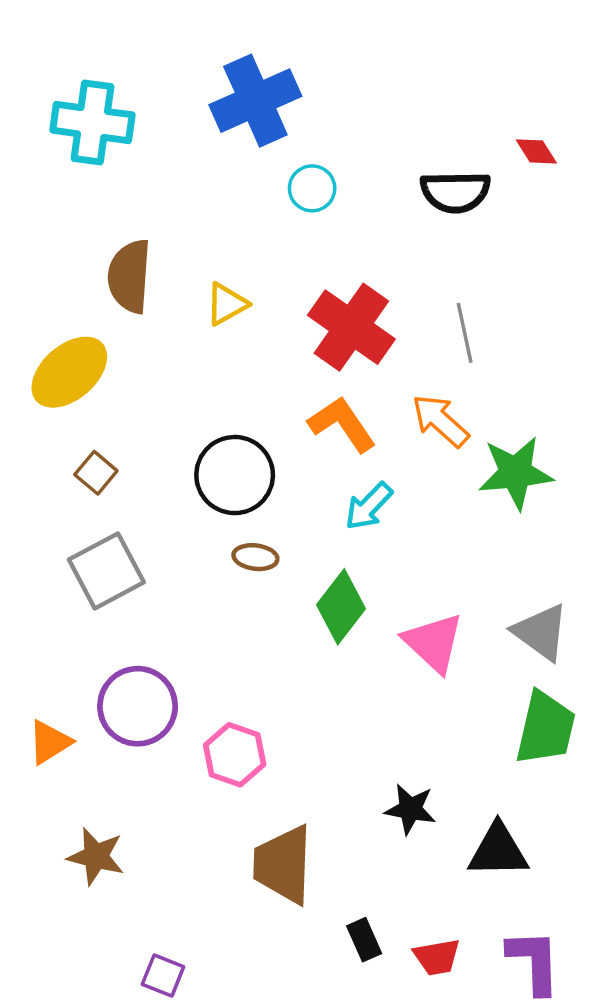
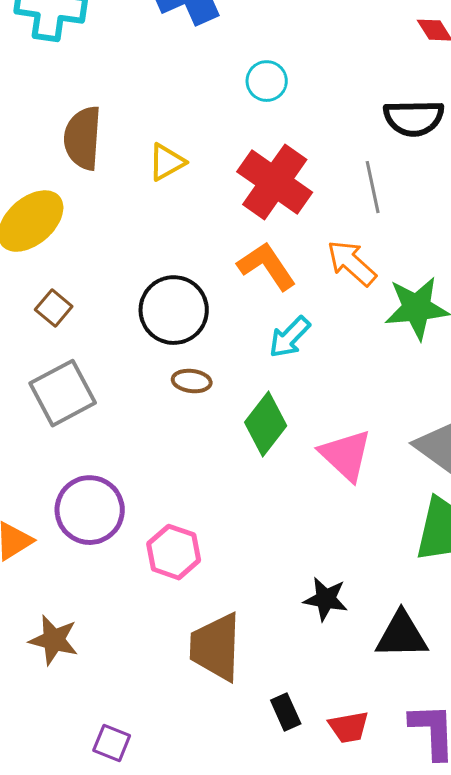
cyan circle: (312, 188) -> (267, 81), moved
black semicircle: (455, 192) -> (414, 118), moved

